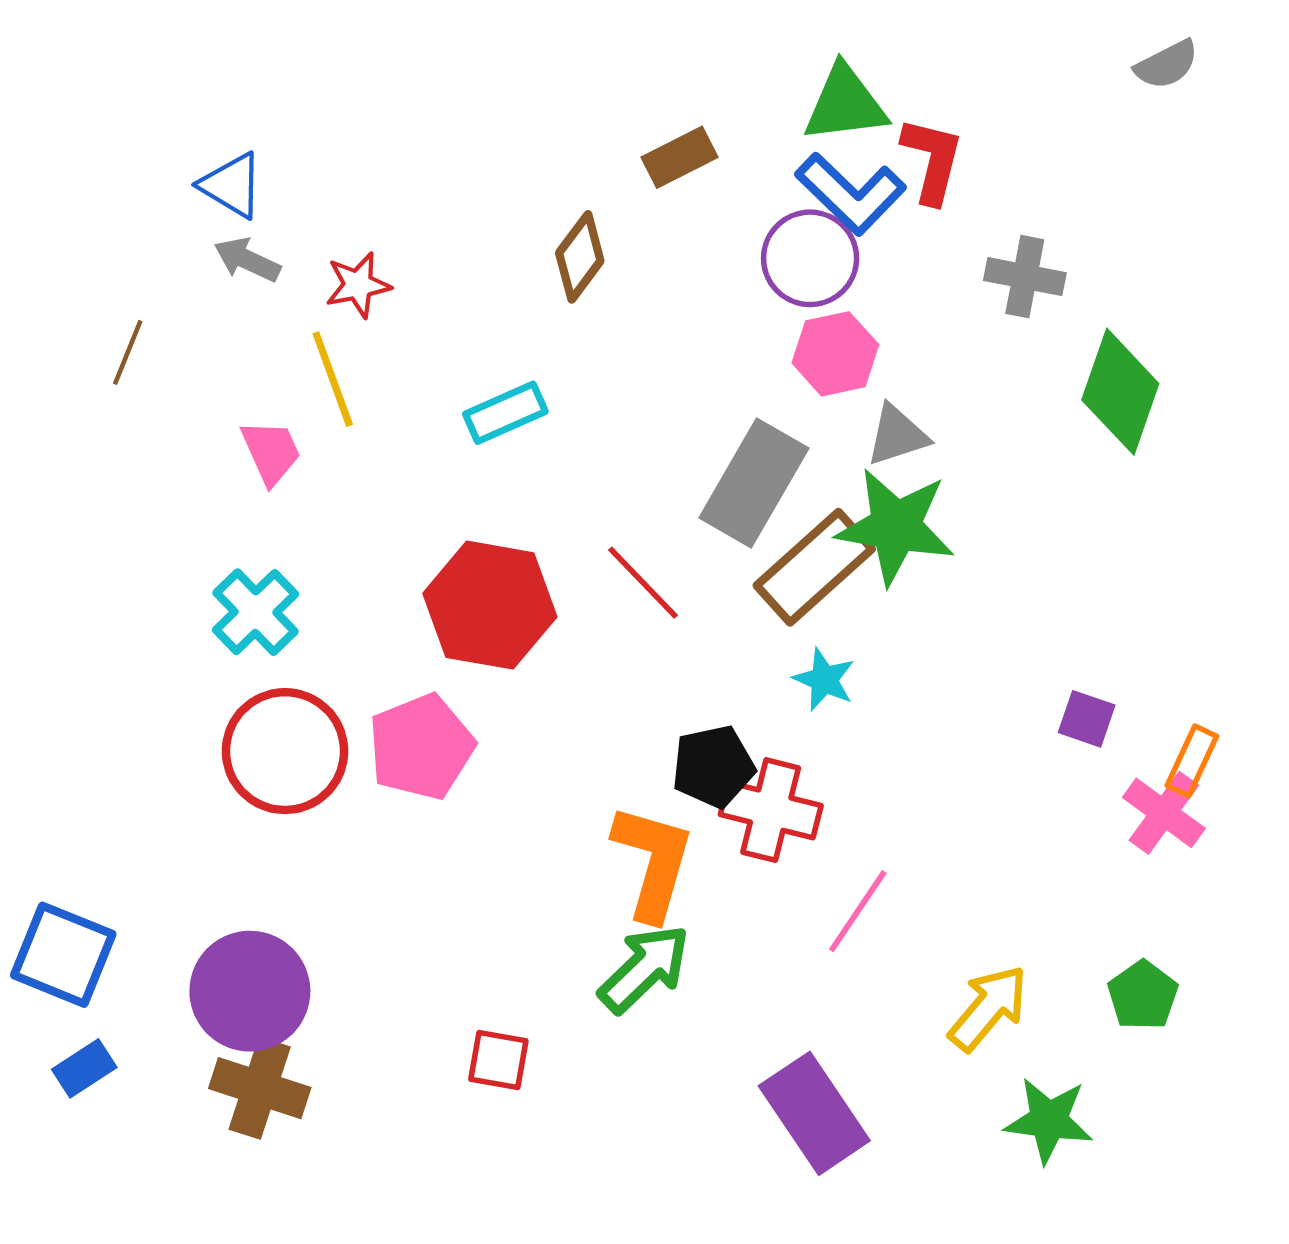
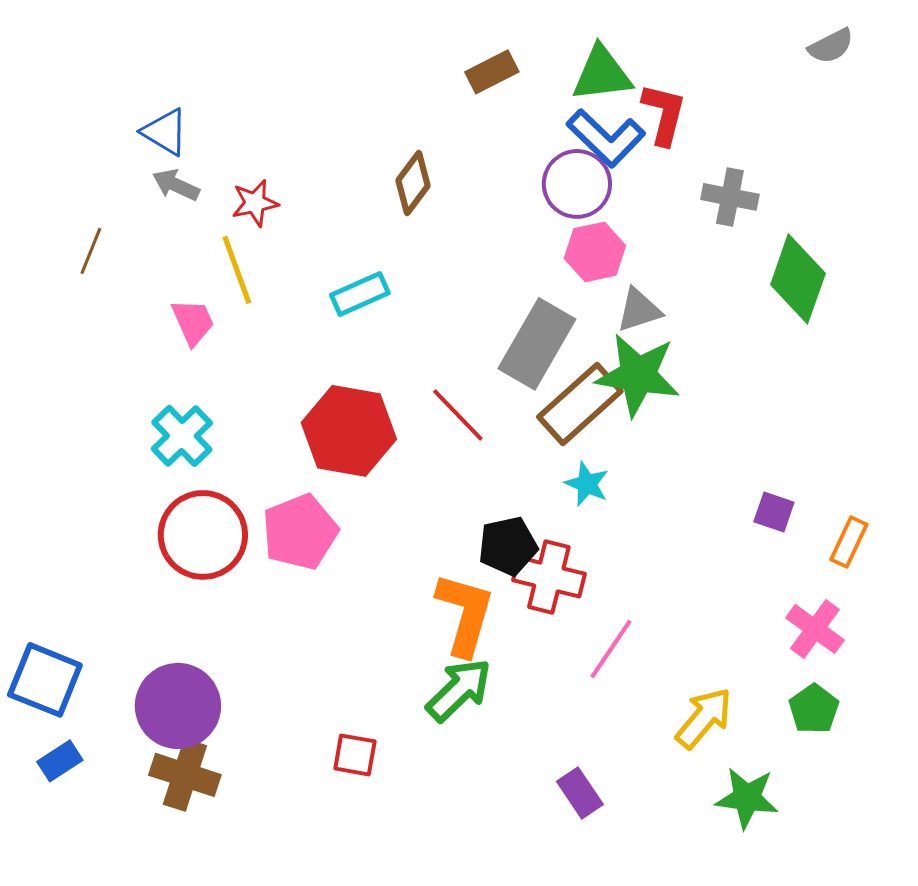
brown rectangle: (679, 157) -> (492, 72), moved
pink cross: (1164, 813) -> (815, 629), moved
purple rectangle: (814, 1113) -> (580, 793), size x0.6

